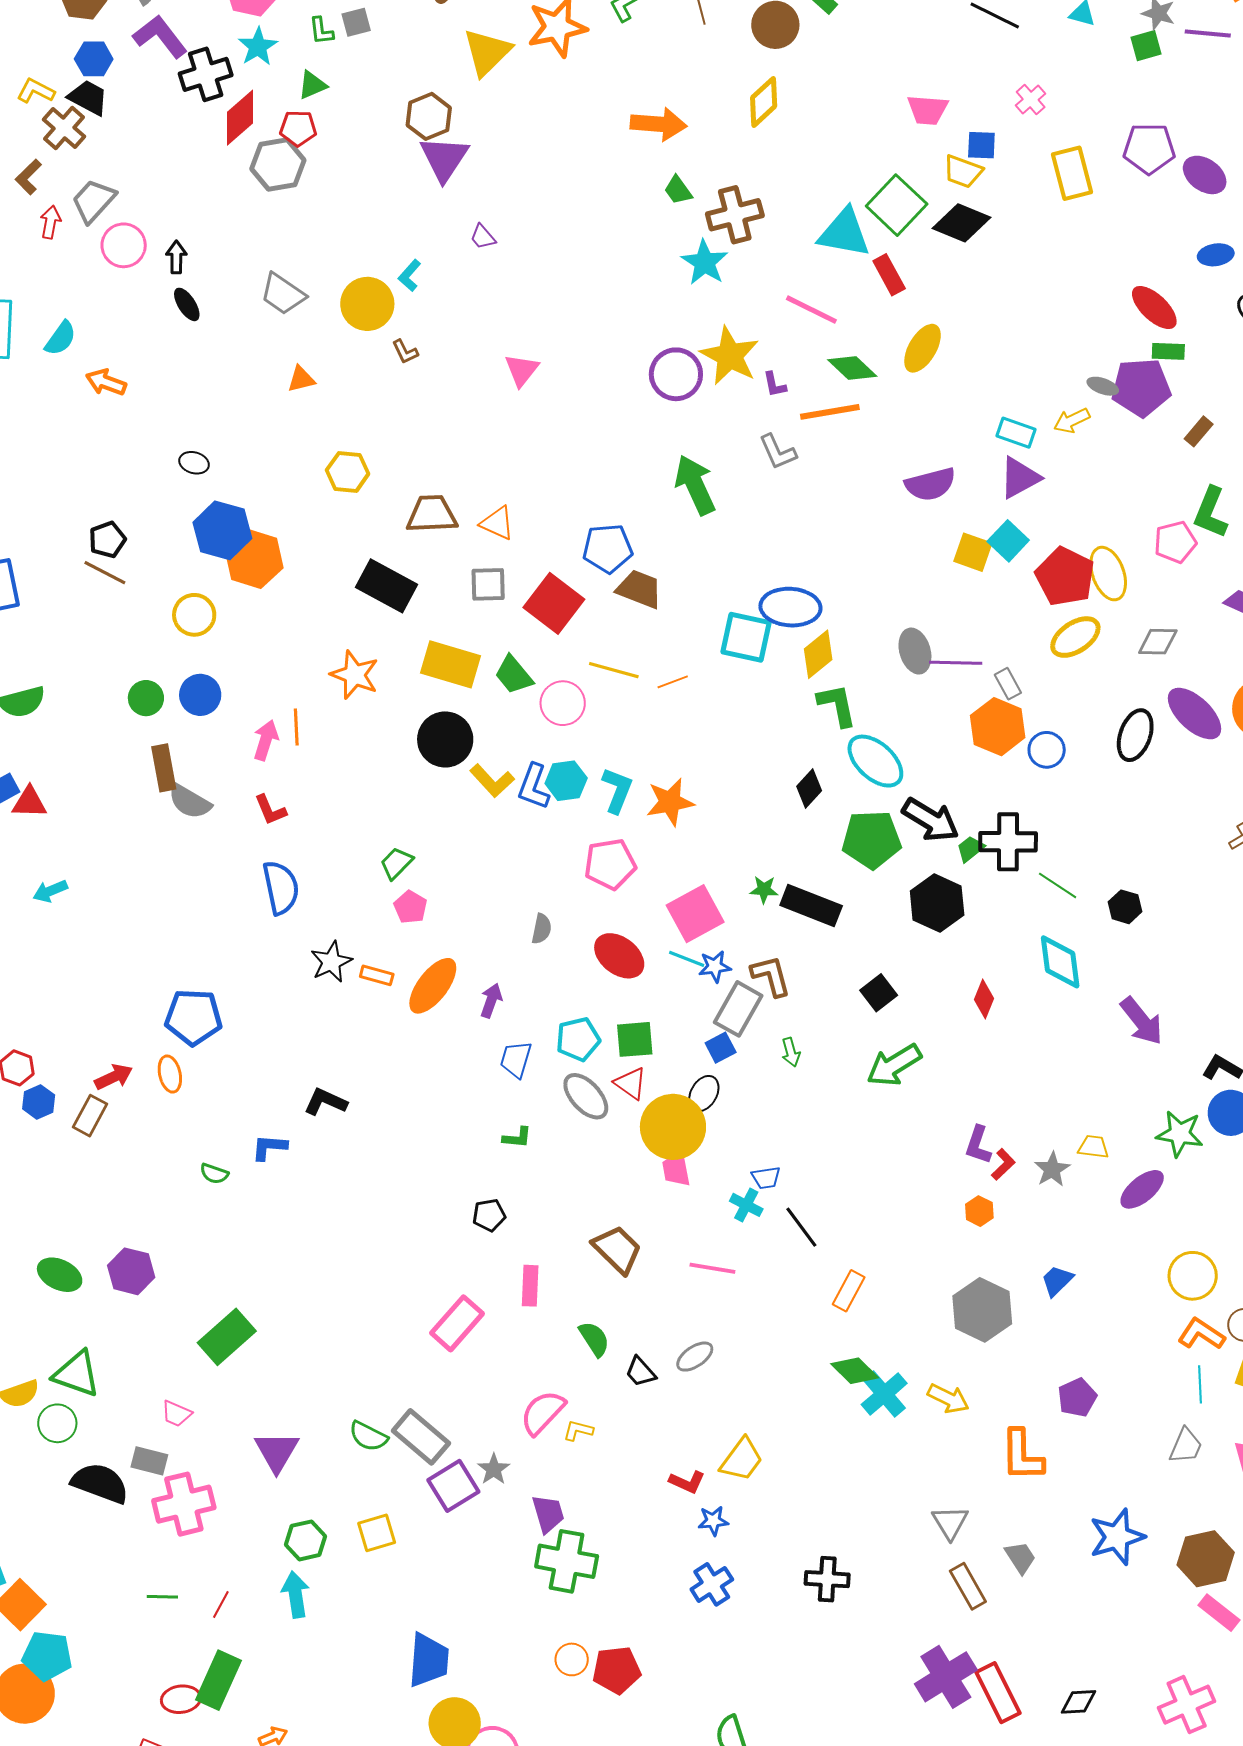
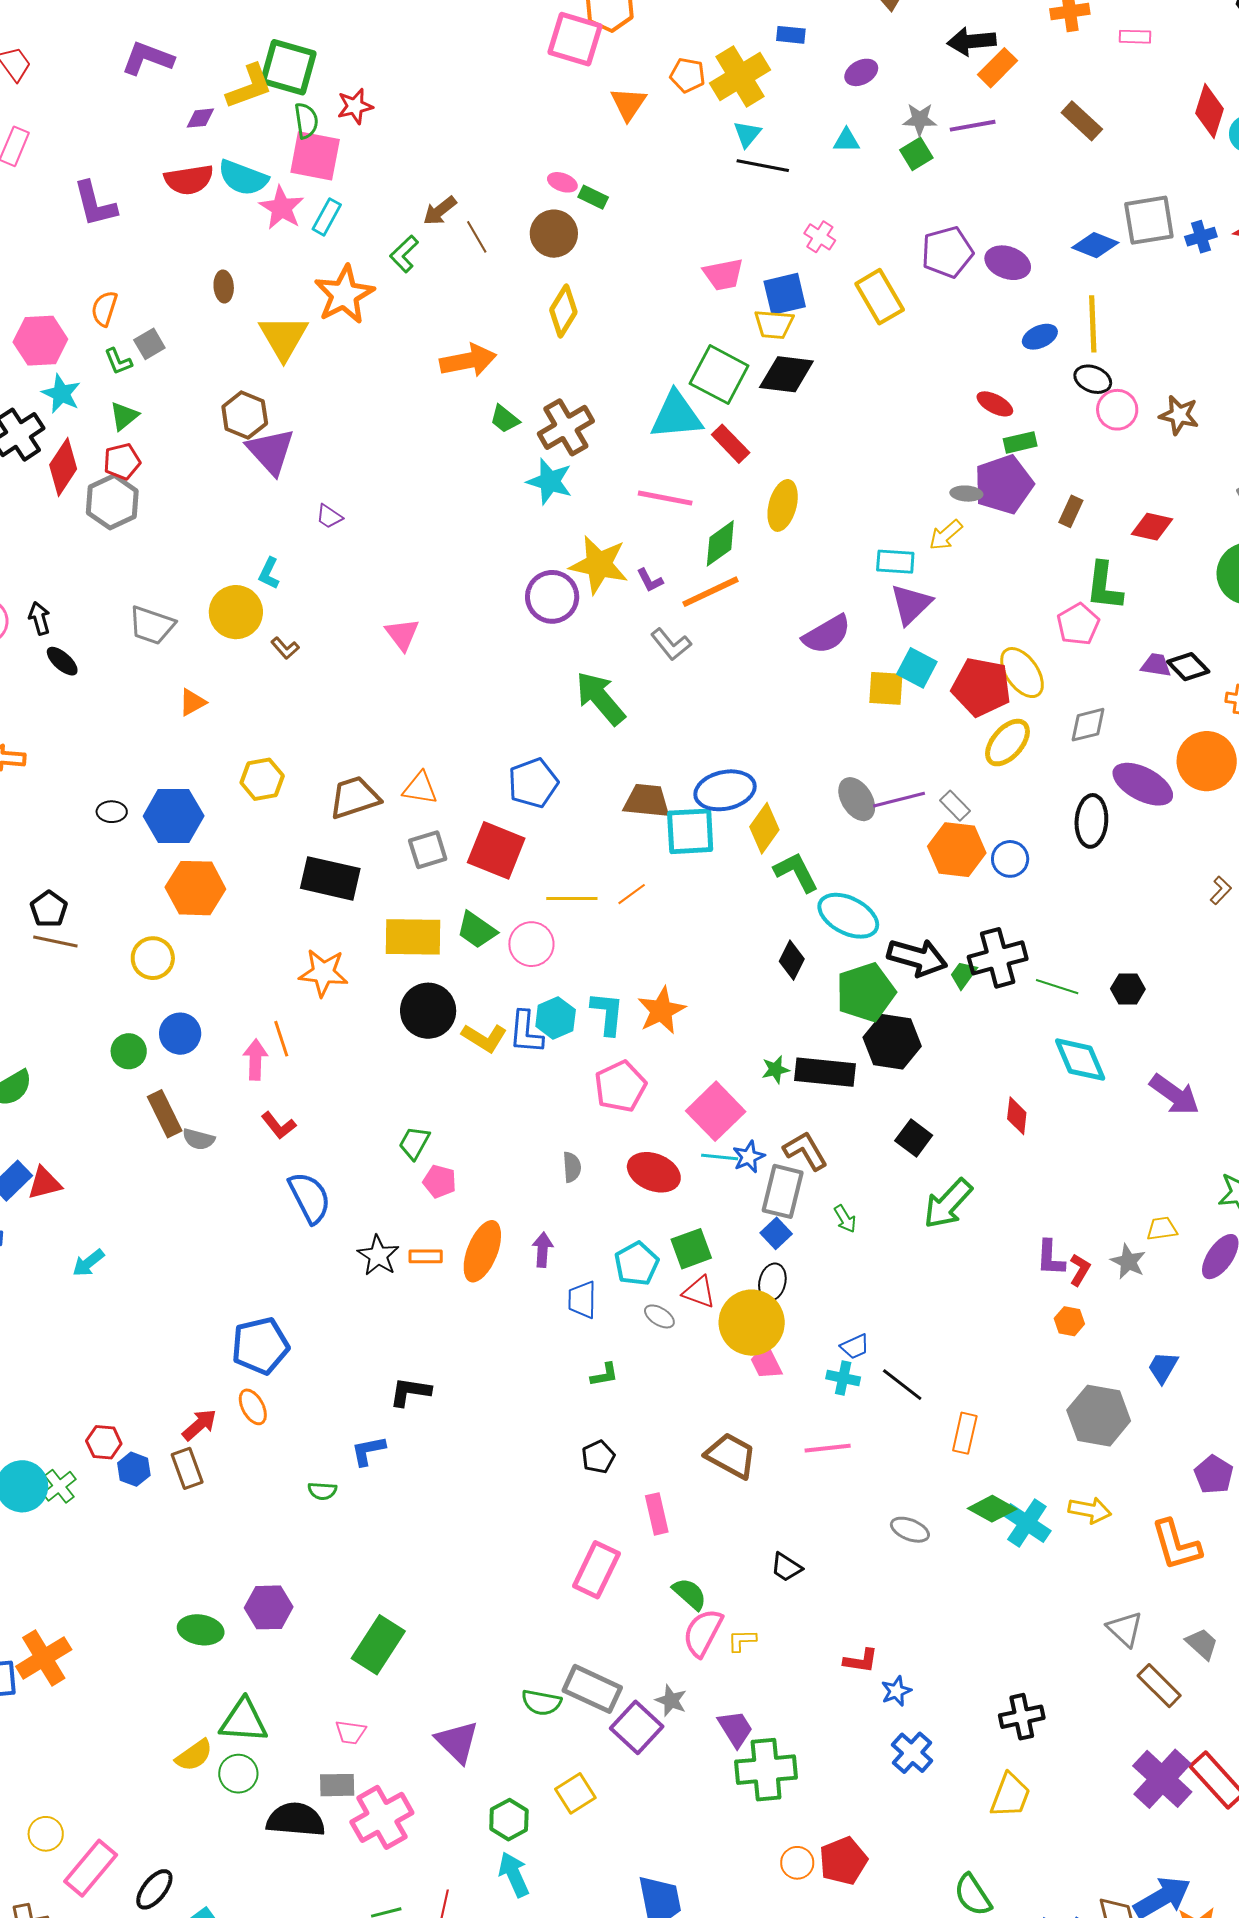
blue square: (981, 145) -> (785, 294), size x1.4
red ellipse: (1154, 308) -> (995, 404), size x0.7
green diamond: (852, 368) -> (720, 543), turned -63
blue hexagon: (222, 530) -> (174, 816), moved
brown trapezoid: (639, 589) -> (647, 801), moved
gray semicircle: (190, 802) -> (199, 1139), size x0.7
black hexagon: (937, 903) -> (892, 1042), moved
gray ellipse: (586, 1096) -> (659, 1316), size x0.6
brown rectangle: (90, 1116) -> (187, 1468), turned -33
green semicircle: (594, 1339) -> (690, 1594), moved
gray ellipse: (695, 1357) -> (910, 1530), moved, turned 72
yellow trapezoid: (742, 1460) -> (1010, 1795), moved

